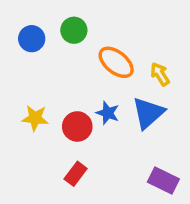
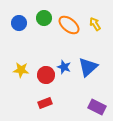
orange ellipse: (116, 62) -> (69, 25), moved
yellow arrow: (160, 74) -> (95, 24), moved
red rectangle: (76, 174) -> (45, 103), turned 32

